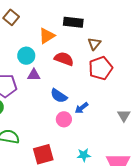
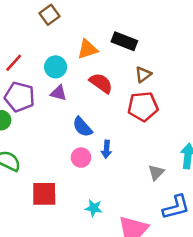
blue arrow: (82, 108) -> (106, 149), turned -64

